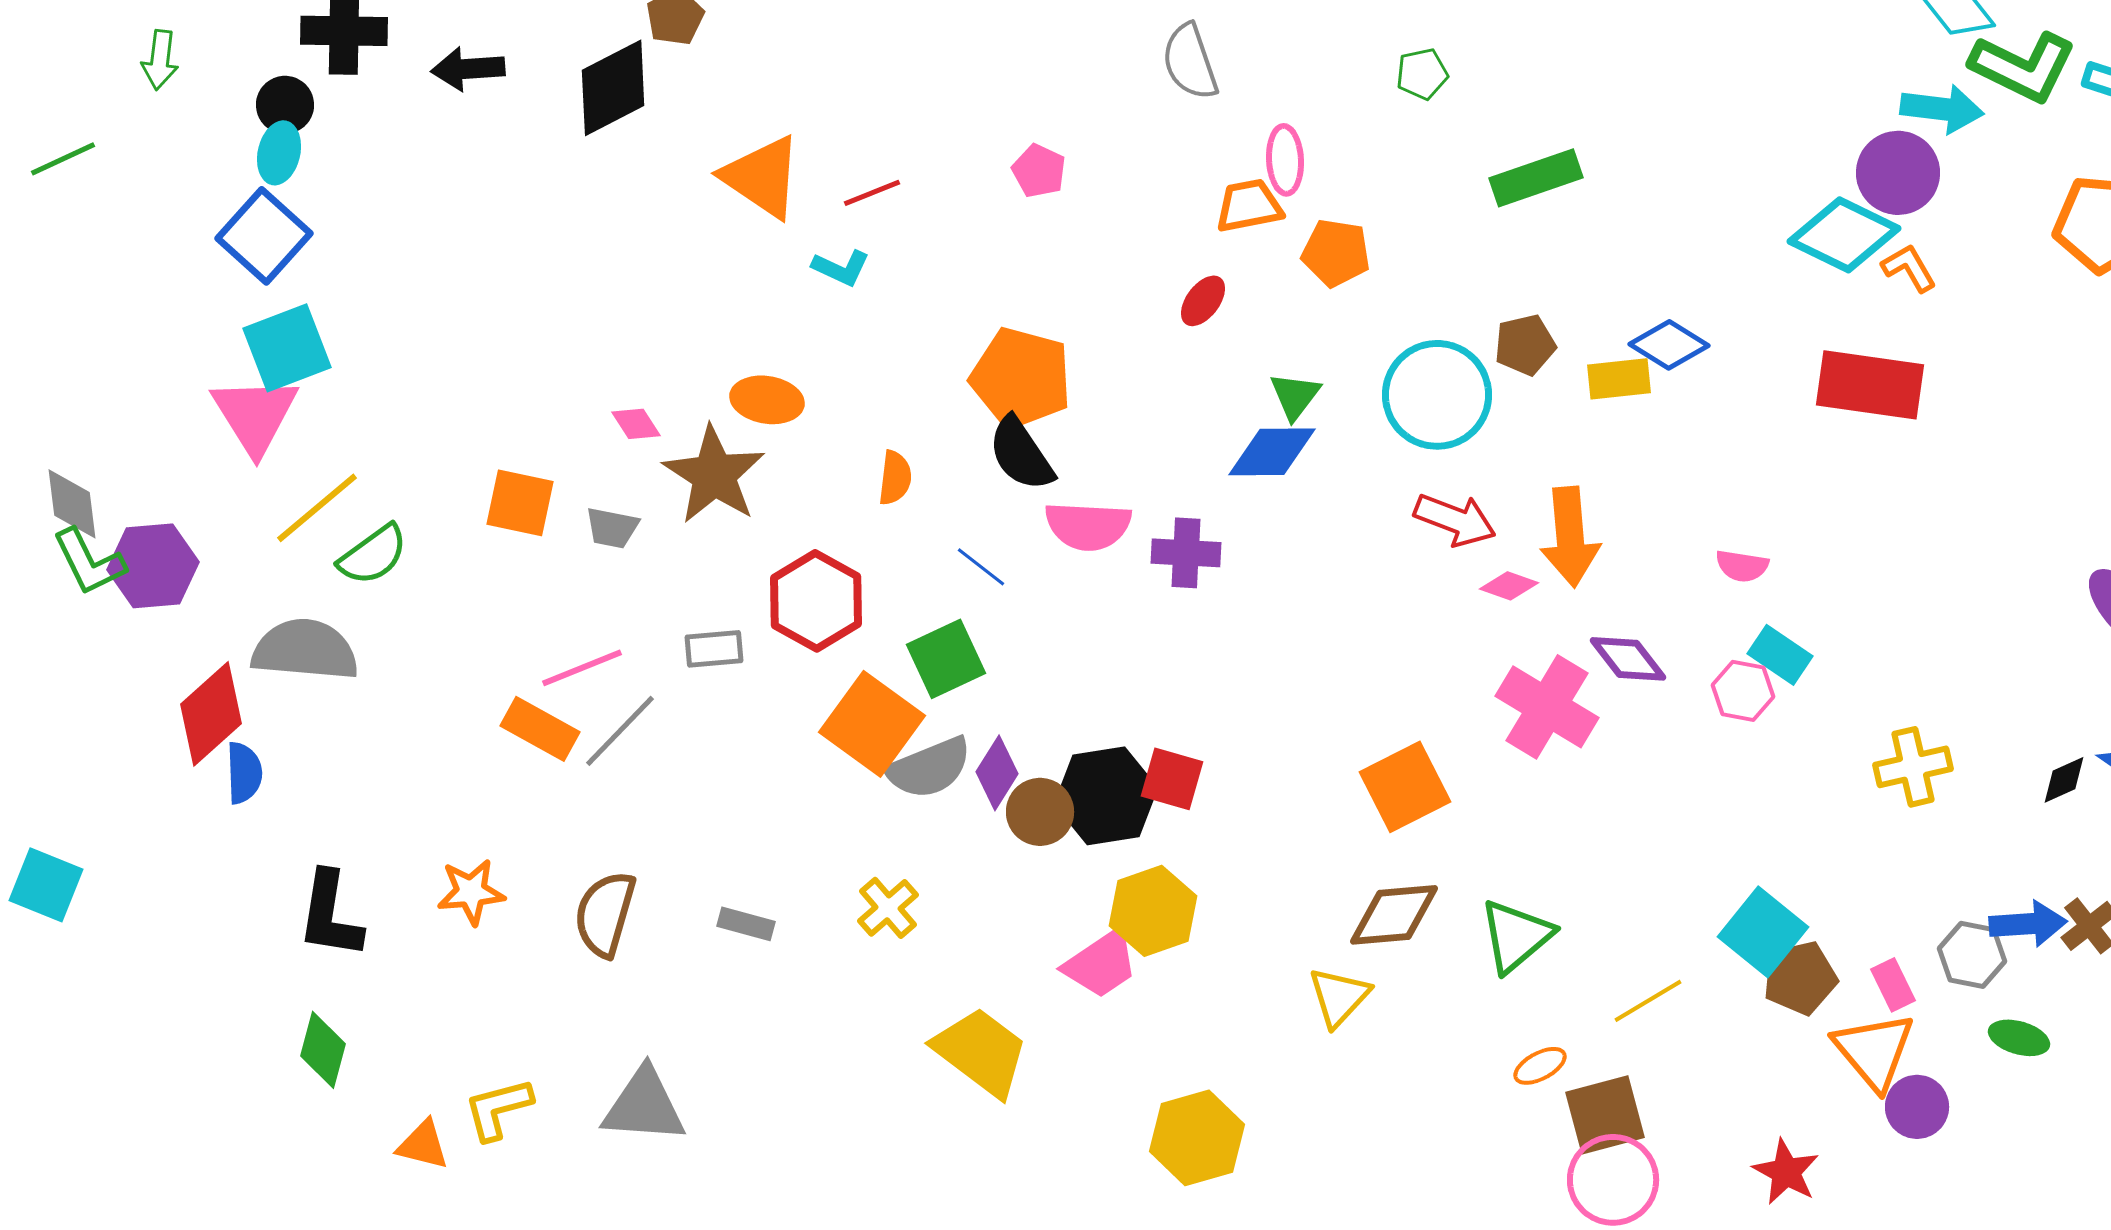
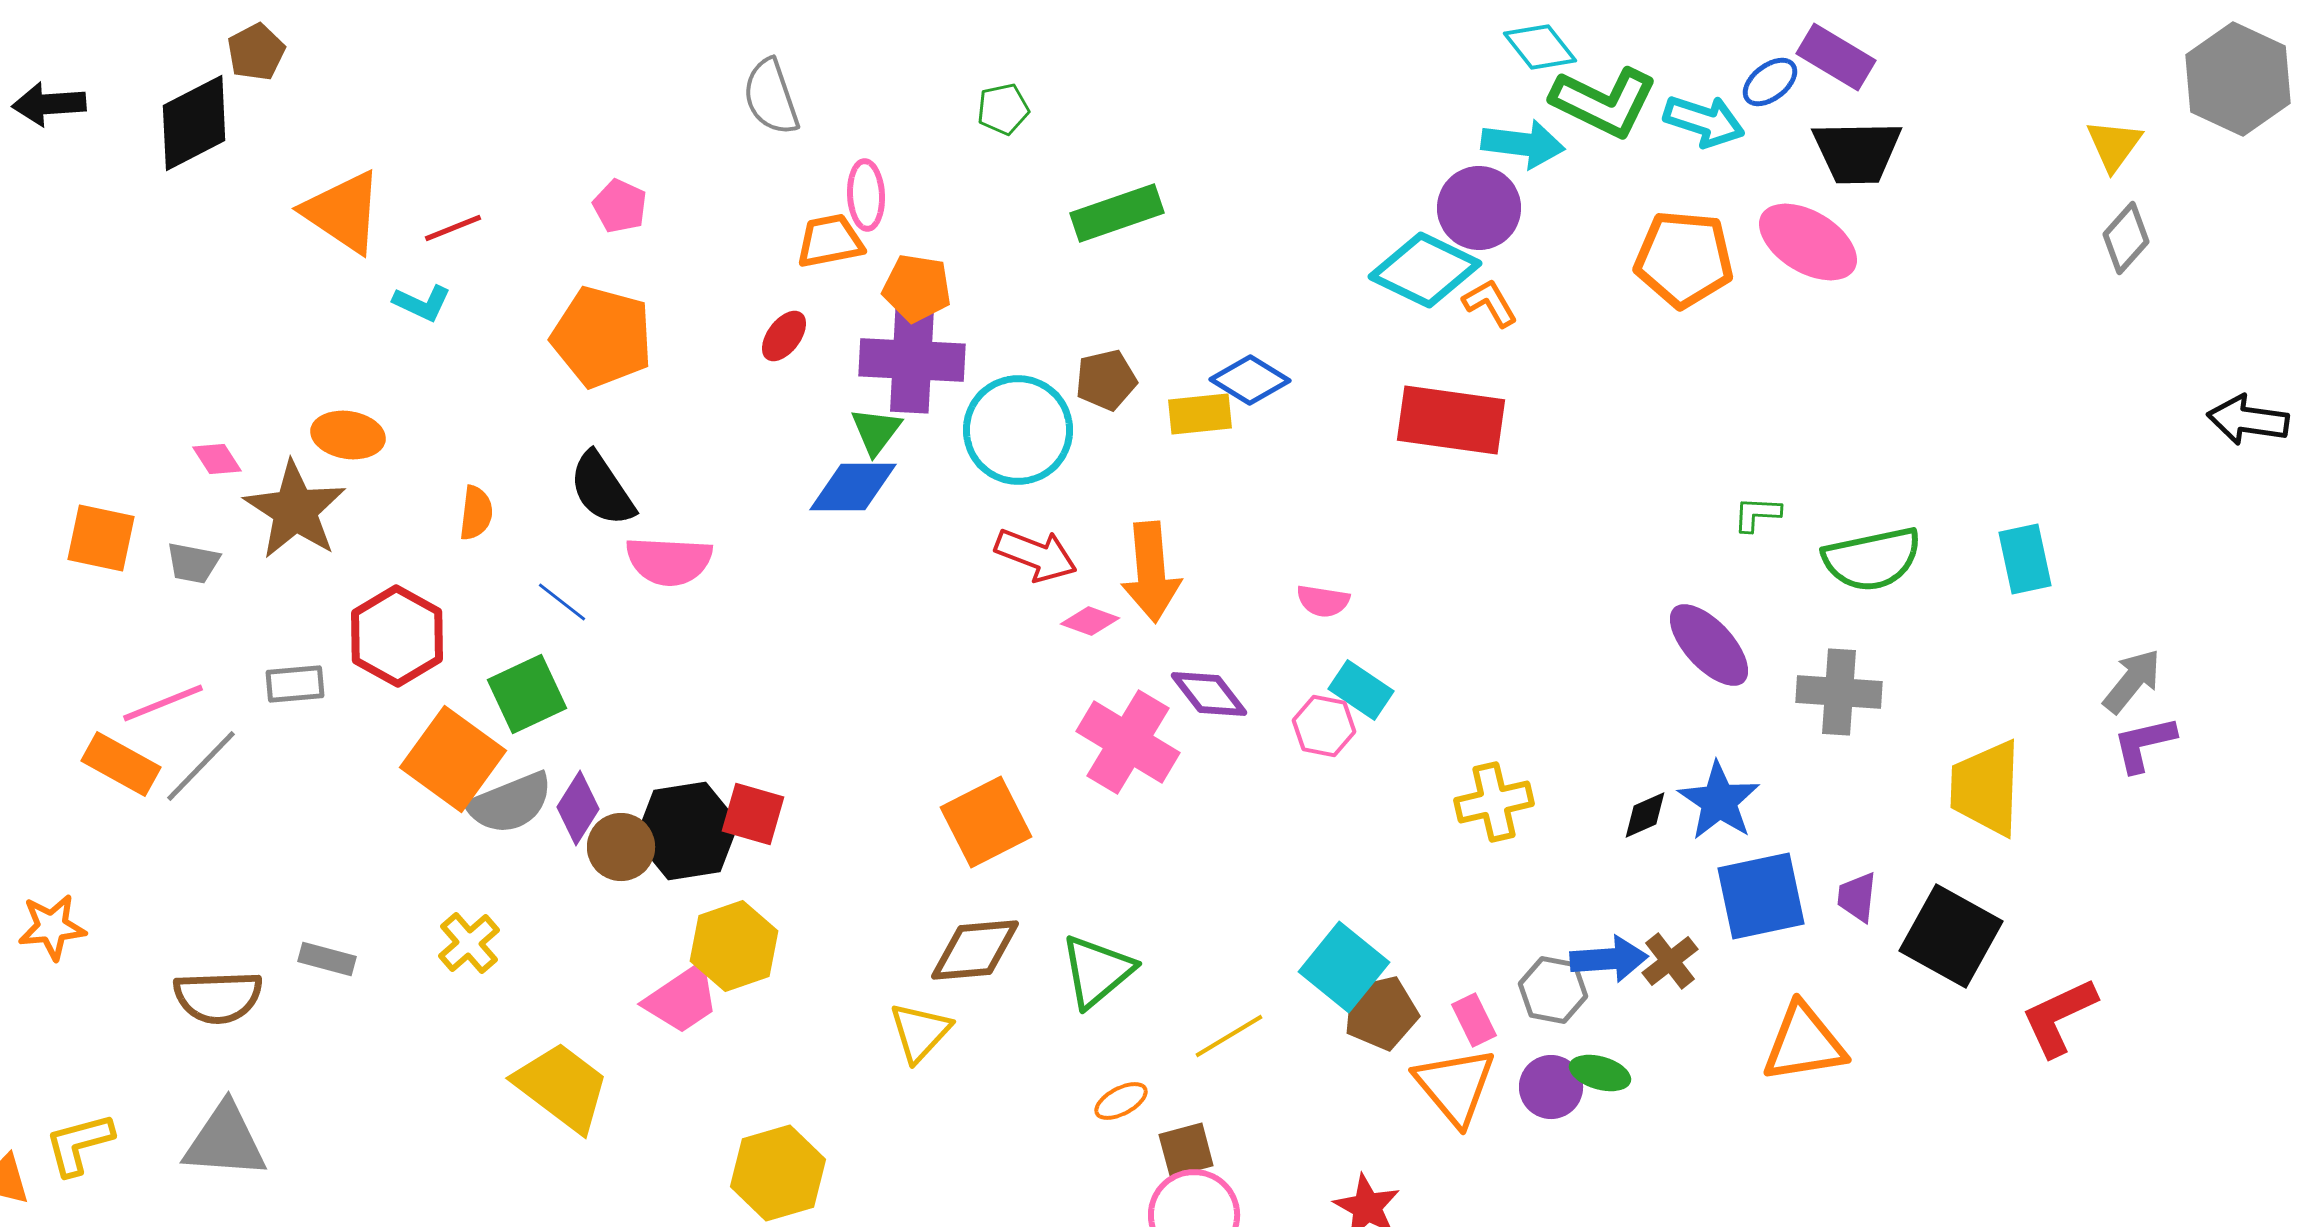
orange pentagon: (1021, 378) -> (602, 337), moved
purple cross: (1186, 553) -> (912, 360), moved, size x1.5
brown semicircle: (605, 914) -> (218, 997), moved, turned -108
purple circle: (1917, 1107) -> (1551, 1087), moved
brown square: (1605, 1115) -> (1186, 1150), size x0.7

